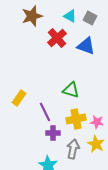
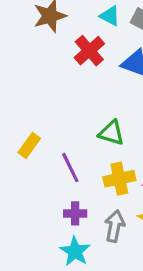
purple cross: (53, 133) -> (75, 213), moved

